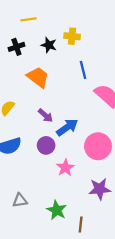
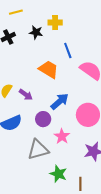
orange trapezoid: (38, 77) -> (48, 69), moved
purple arrow: (45, 115) -> (26, 95), moved
gray triangle: (20, 200) -> (38, 150), moved, size x1.6

